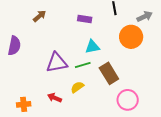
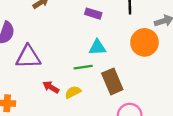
purple triangle: (57, 63) -> (28, 57), moved
red arrow: (55, 98) -> (51, 87), moved

